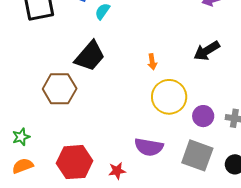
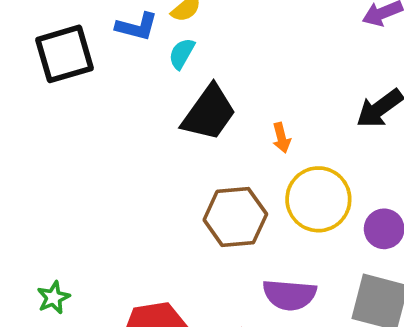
black trapezoid: (90, 56) -> (209, 113), moved
brown hexagon: (60, 89) -> (235, 217), moved

